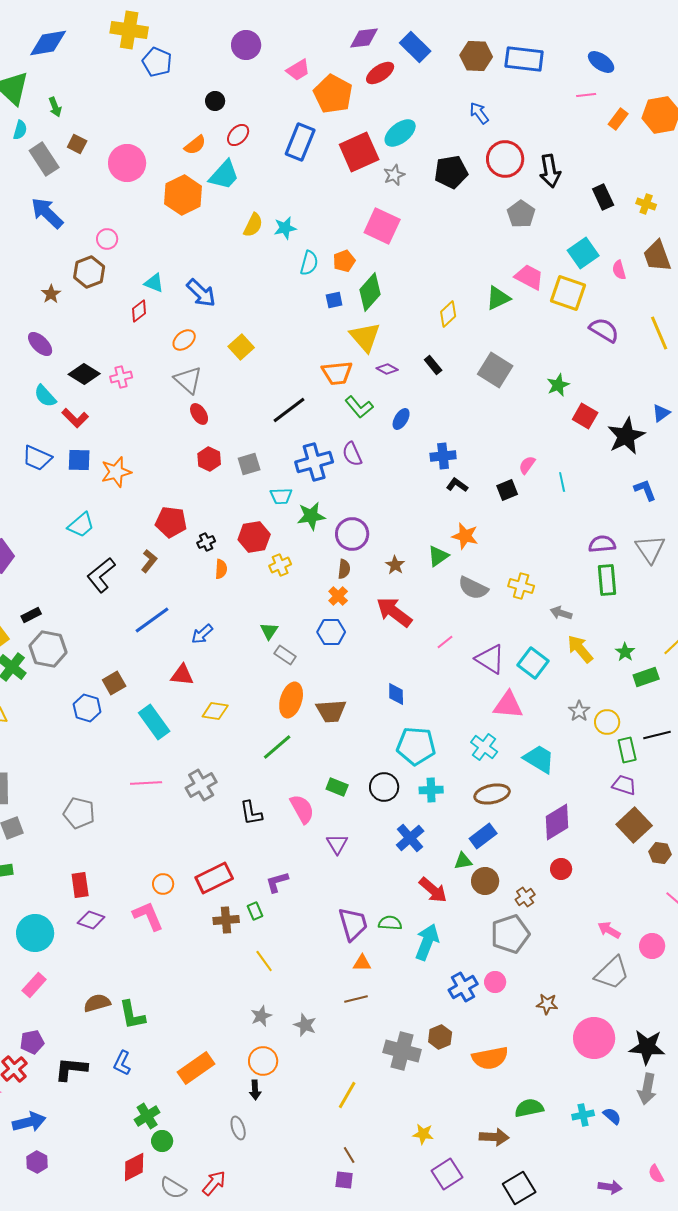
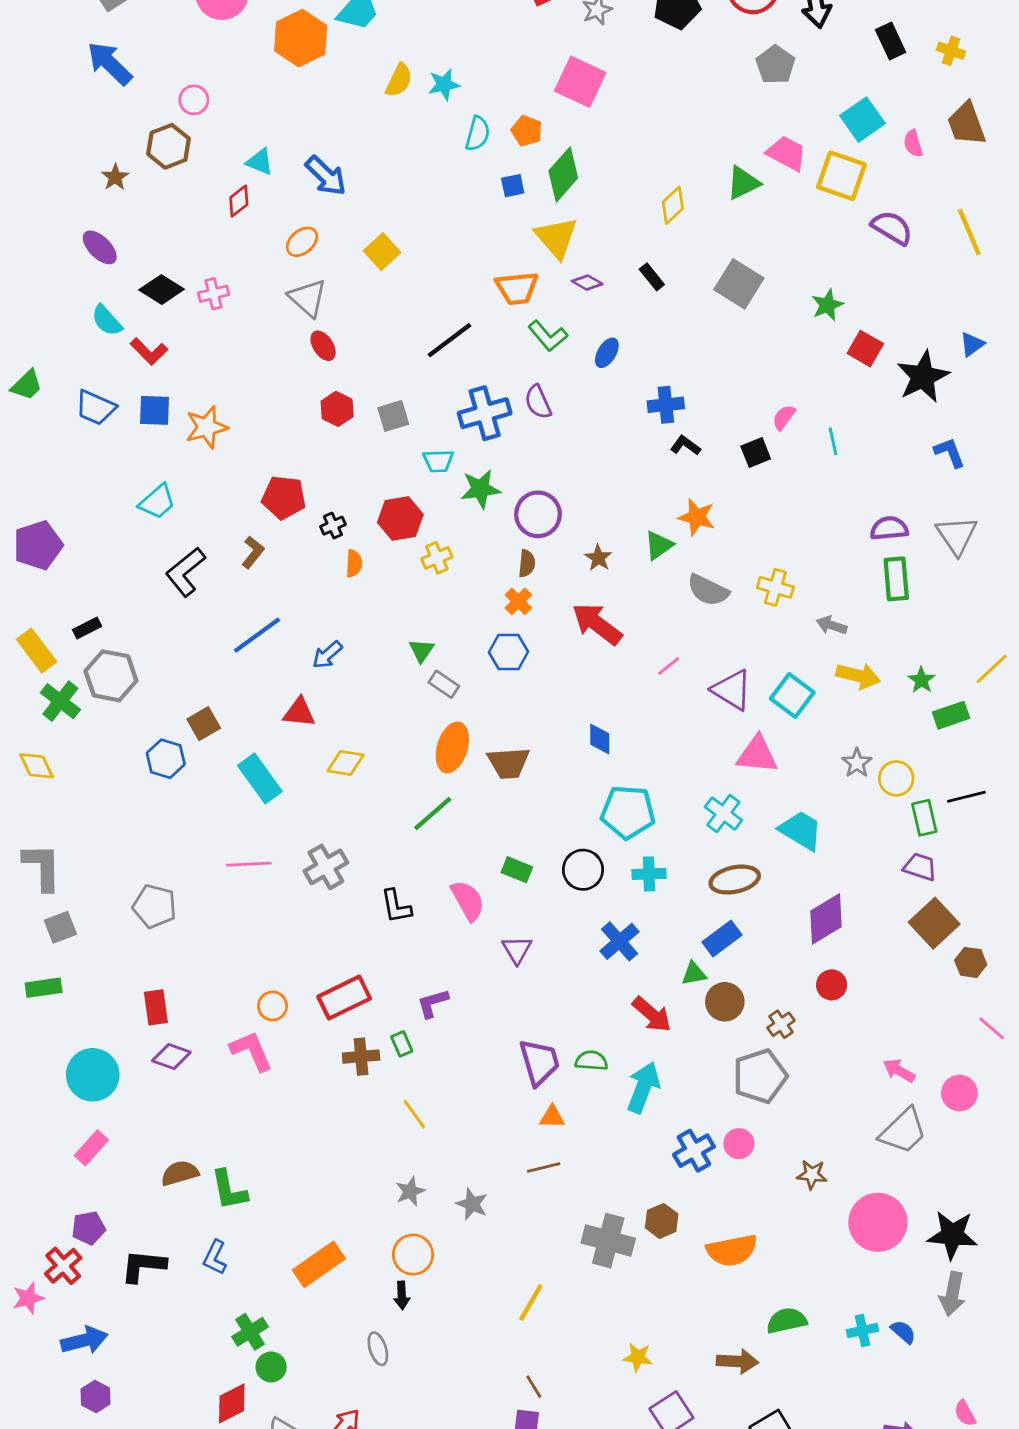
orange pentagon: (344, 261) -> (527, 131), turned -30
yellow arrow: (580, 649) -> (858, 676), turned 144

